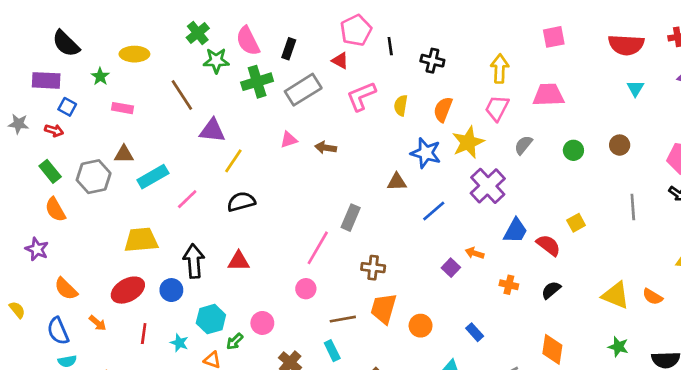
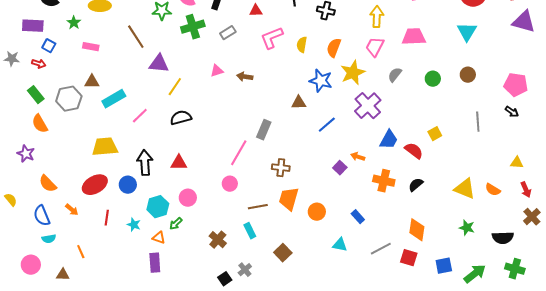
red triangle: (340, 61) -> (256, 11), turned -32
cyan triangle: (635, 88) -> (467, 32), moved, size x1.5
gray rectangle: (303, 90) -> (228, 33), size x0.6
orange cross: (509, 285) -> (384, 181), size x1.5
pink circle: (262, 323) -> (188, 198), moved

